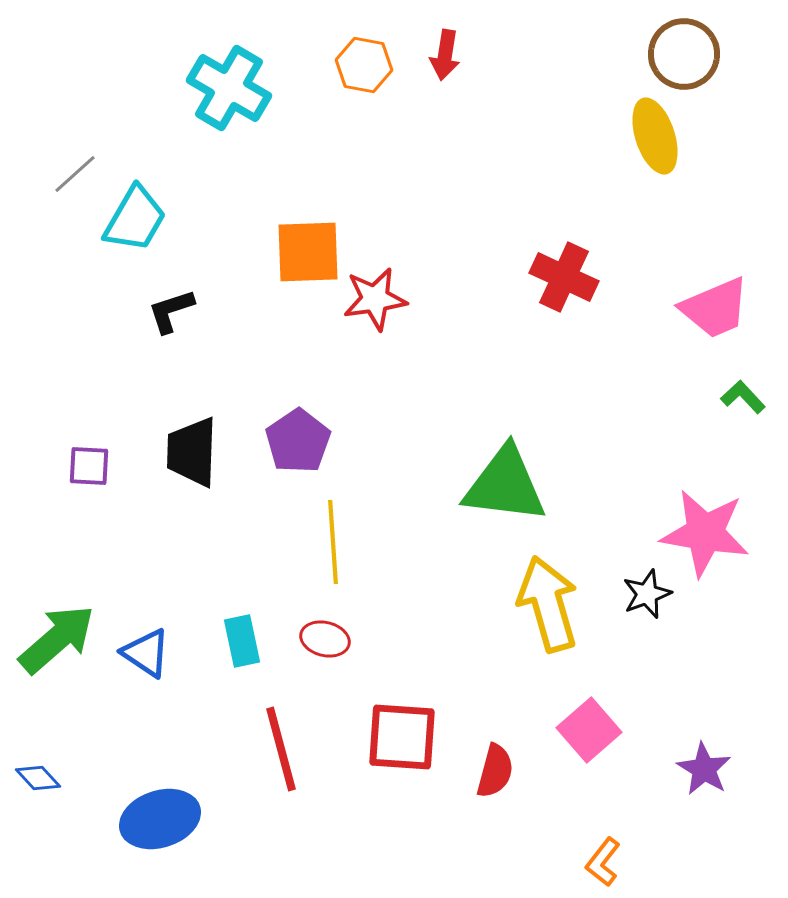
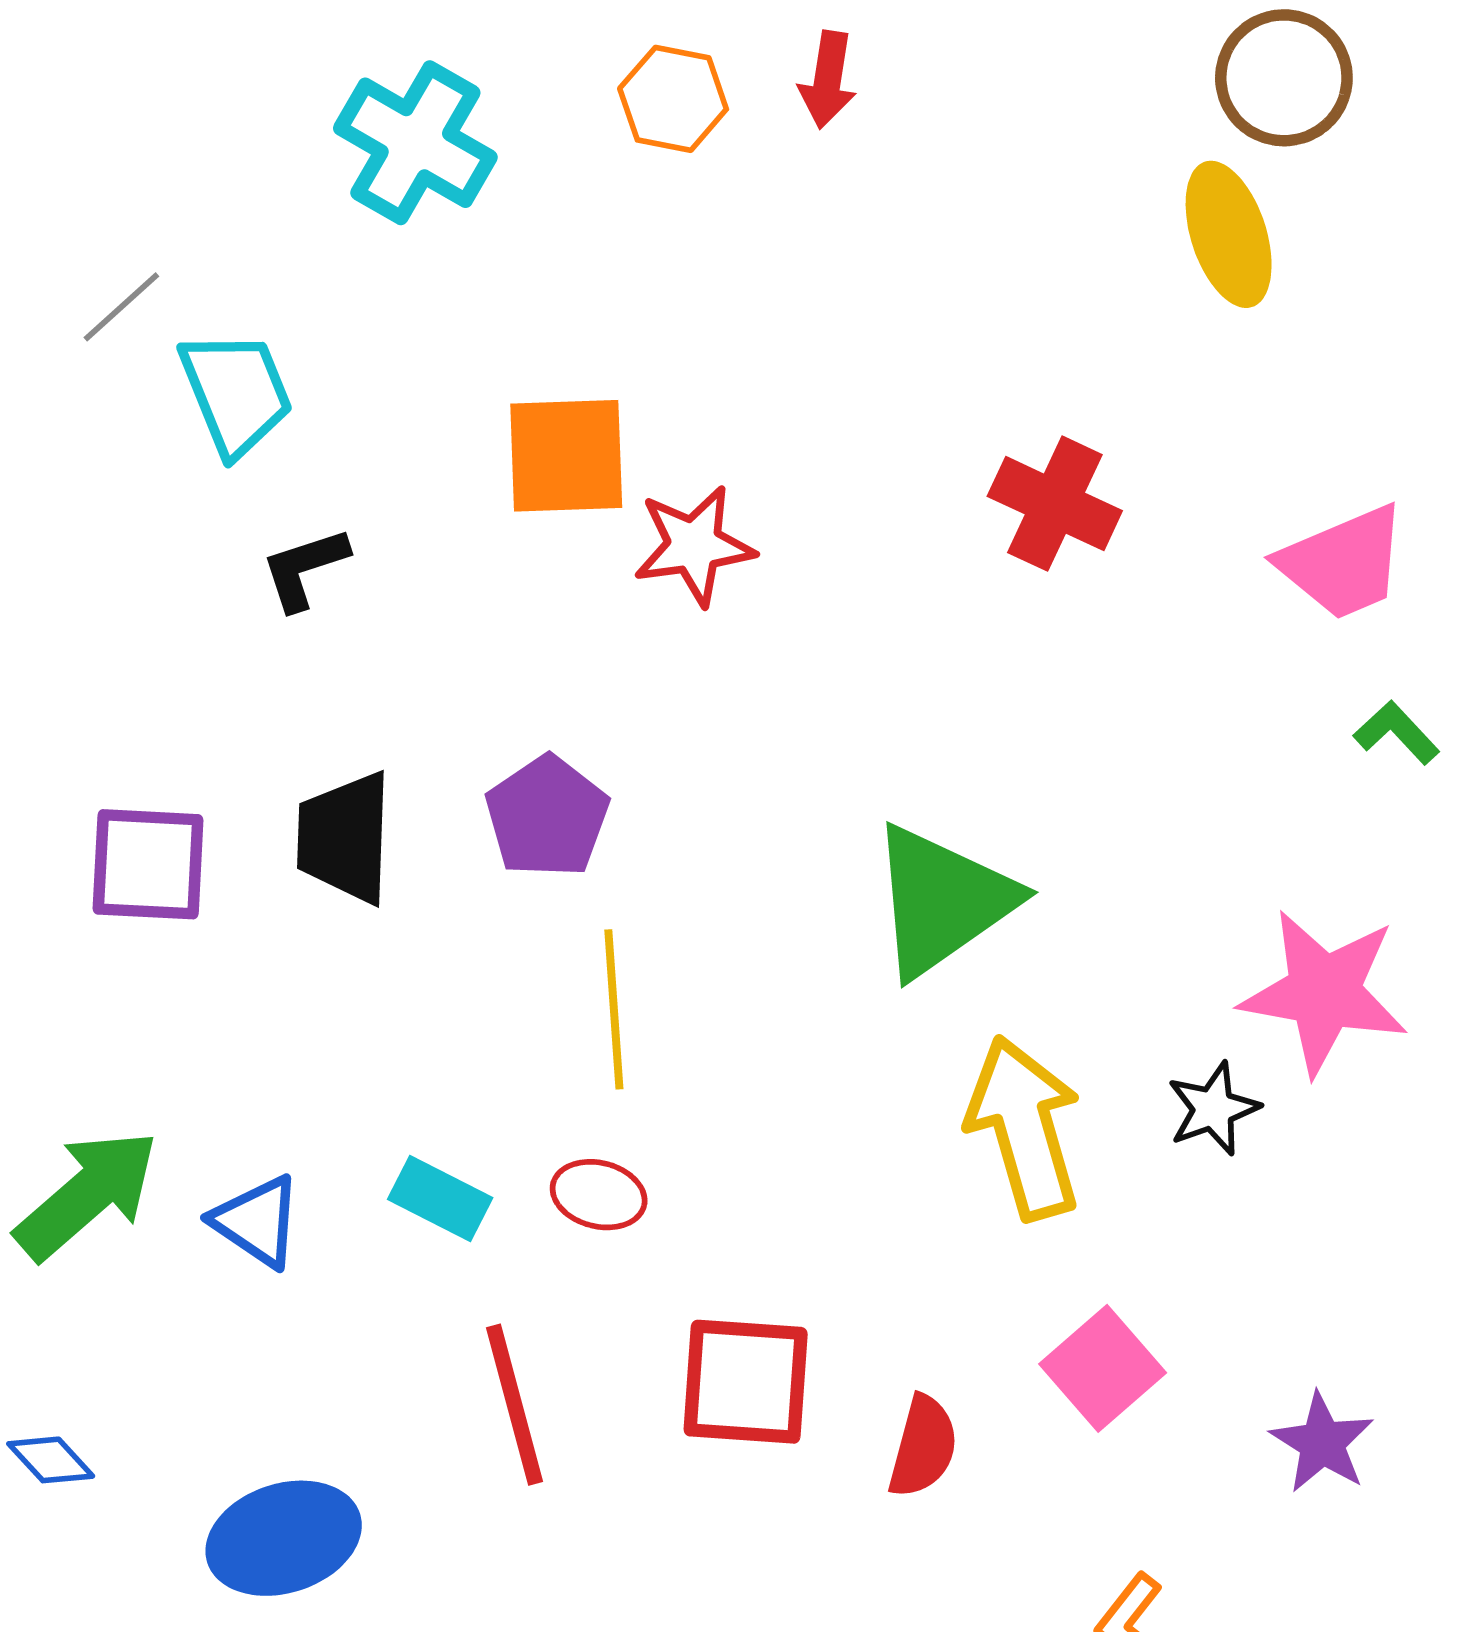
cyan trapezoid: (135, 219) -> (236, 393), turned -52
purple square: (89, 466) -> (148, 864), size x1.5
green triangle: (505, 485) -> (942, 901), turned -42
cyan rectangle: (242, 641) -> (440, 1198), turned -51

